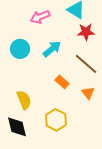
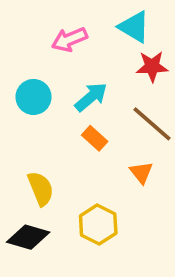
orange rectangle: (62, 82) -> (95, 138), moved
orange triangle: (88, 93) -> (141, 172), moved
black diamond: (17, 127) -> (28, 237), turned -60

